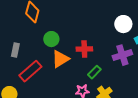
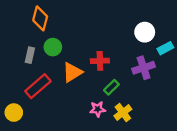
green circle: (51, 39) -> (53, 47), moved
gray rectangle: (15, 50) -> (30, 55), moved

